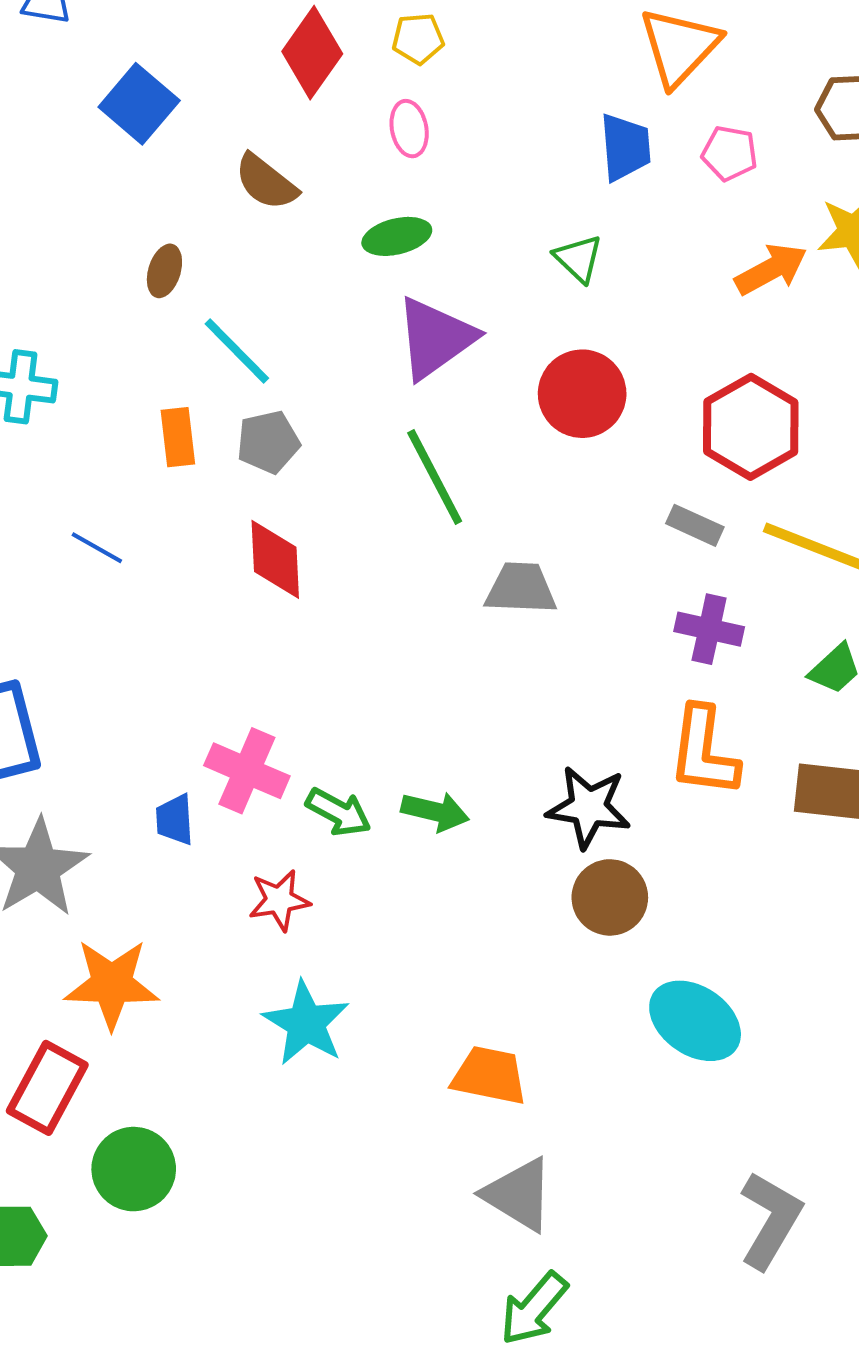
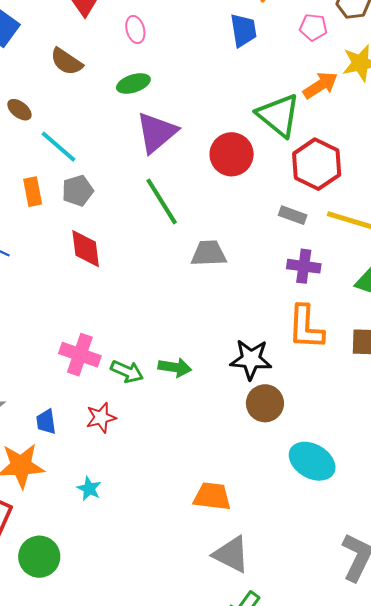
pink pentagon: (730, 153) -> (313, 27), moved
green triangle: (578, 258) -> (278, 115), moved, size x1.8
brown ellipse: (164, 271) -> (19, 110), turned -65
blue trapezoid: (175, 820) -> (46, 422), moved
cyan star: (306, 1023) -> (89, 489), moved, size x0.6

